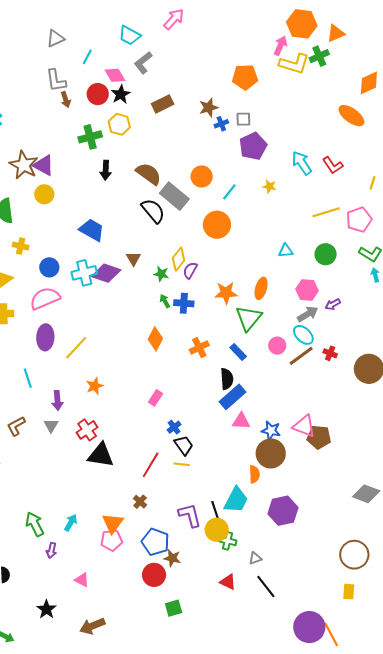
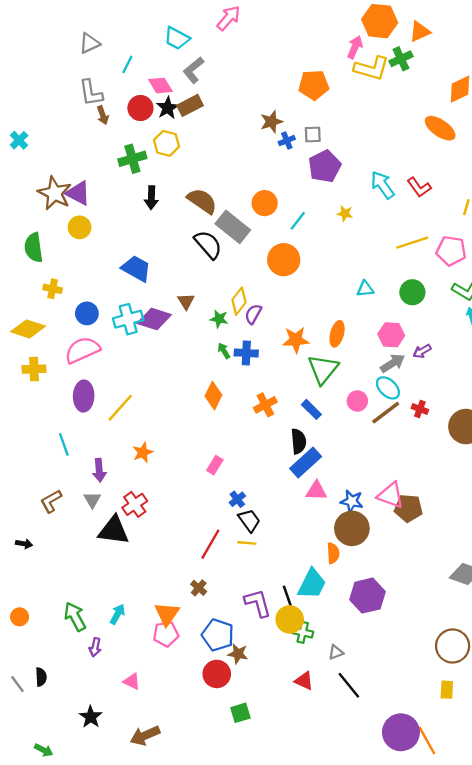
brown rectangle: (163, 104) -> (190, 105), moved
pink pentagon: (359, 220) -> (451, 251), turned 30
black triangle: (101, 455) -> (114, 530), moved

